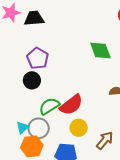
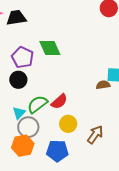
green diamond: (100, 50) -> (50, 48), moved
red semicircle: (71, 105) -> (59, 101), size x0.7
cyan triangle: (23, 128) -> (19, 113), moved

